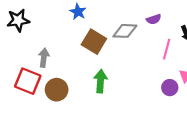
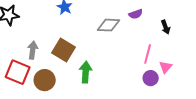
brown square: (94, 42) -> (64, 50), moved
pink line: (167, 49) -> (148, 54), moved

